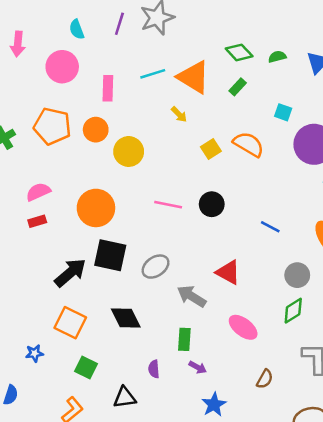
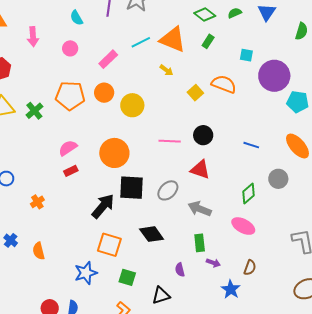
pink circle: (62, 67) -> (70, 48), size x0.6
pink rectangle: (108, 88) -> (108, 59), turned 54
red triangle: (228, 272) -> (200, 170), moved
green diamond: (293, 311) -> (248, 193), moved
blue star: (34, 353) -> (86, 273), size x1.6
brown semicircle: (265, 379) -> (250, 268), moved

